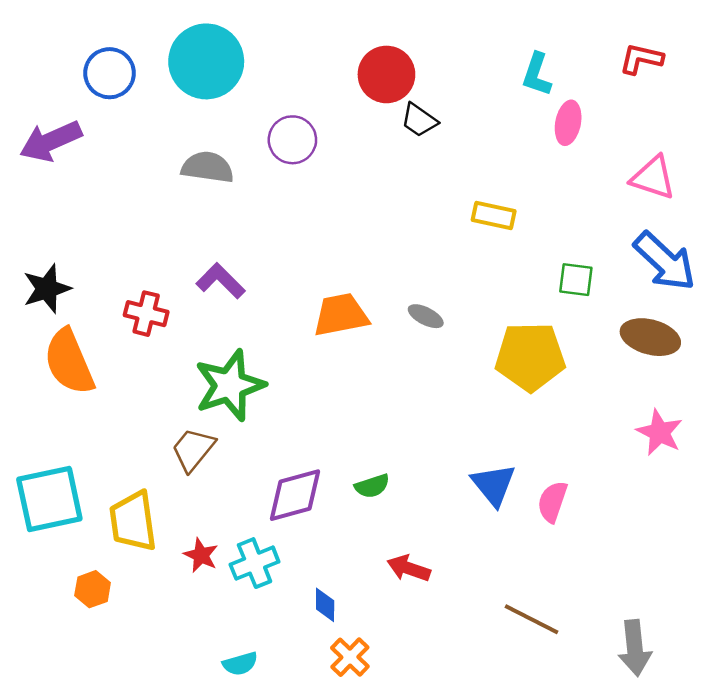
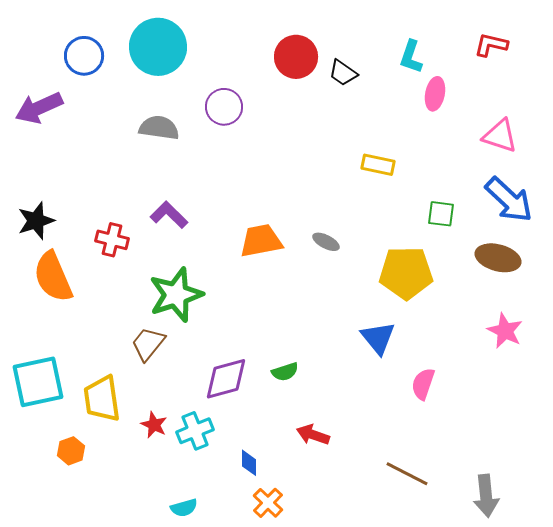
black trapezoid: (419, 120) -> (343, 73), moved
blue triangle: (494, 485) -> (378, 338), moved

